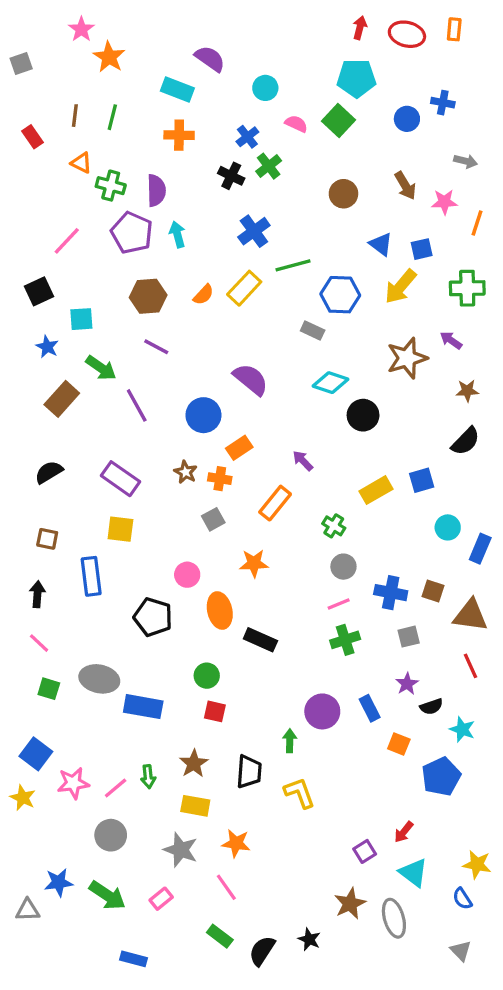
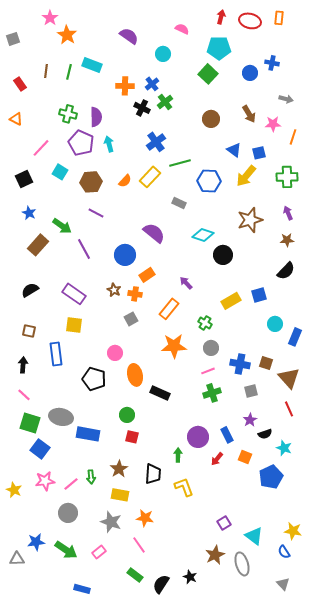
cyan rectangle: (177, 90) -> (92, 65), moved
pink semicircle: (296, 124) -> (182, 29), moved
orange cross: (179, 135) -> (125, 86), moved
orange triangle: (81, 163) -> (16, 119), moved
cyan square: (81, 319) -> (60, 172), moved, turned 35
gray rectangle: (313, 330) -> (179, 203), moved
purple arrow: (451, 340) -> (288, 213), moved, turned 32
orange star: (254, 563) -> (174, 346), moved, size x1.4
brown triangle: (470, 615) -> (289, 378), turned 40
green square: (49, 689) -> (30, 423), size x1.5
blue square: (36, 754) -> (40, 449), moved
red arrow: (404, 832) -> (217, 459), moved

